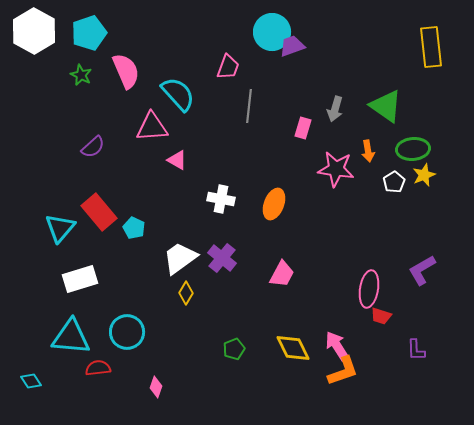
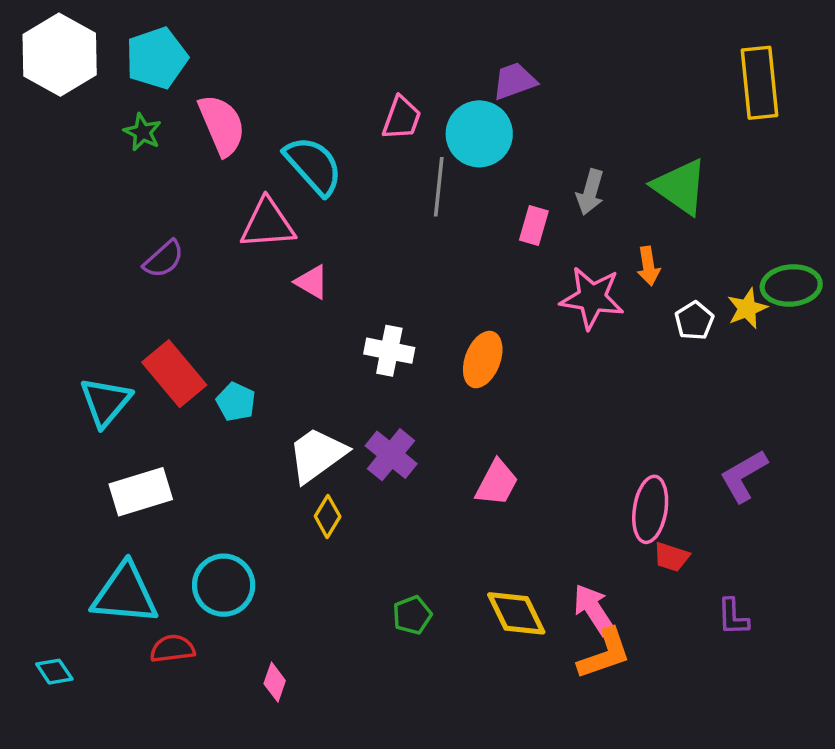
cyan circle: (272, 32) -> (479, 134), moved
green ellipse: (413, 149) -> (791, 285), moved

